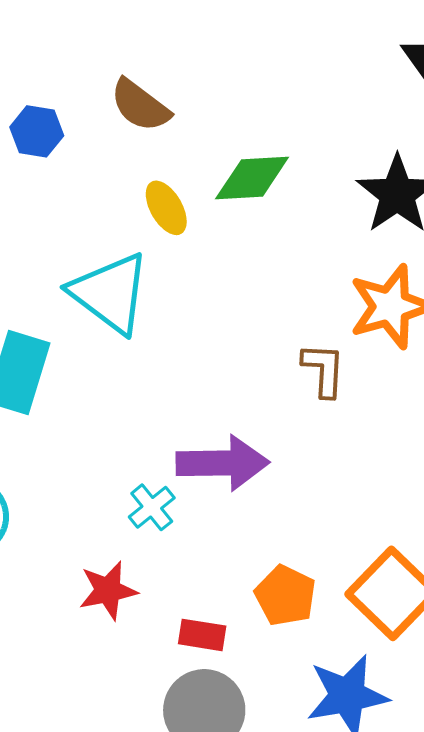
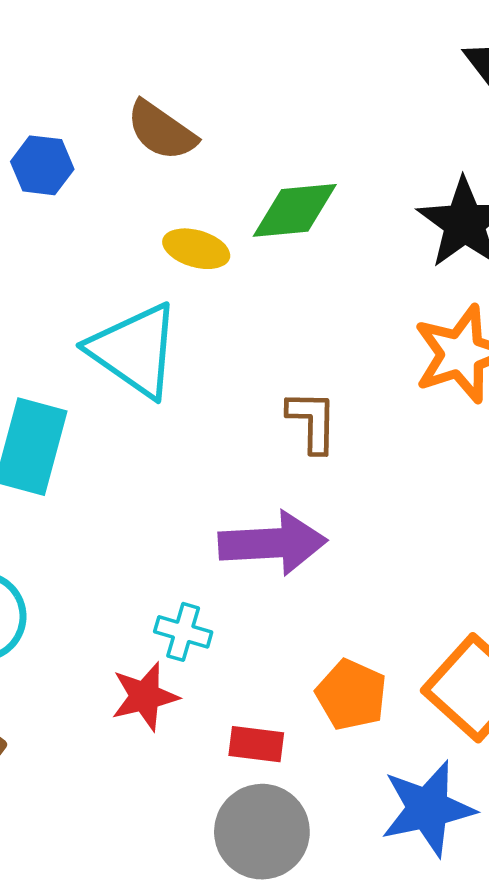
yellow ellipse: (166, 208) -> (196, 249), turned -42
brown L-shape: (324, 370) -> (312, 421), moved
cyan cross: (152, 507) -> (183, 632), moved, turned -33

